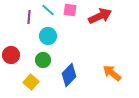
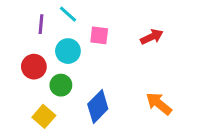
pink square: (70, 10) -> (99, 35), moved
red arrow: (100, 16) -> (152, 37), moved, size x0.7
red circle: (11, 55) -> (34, 67), moved

